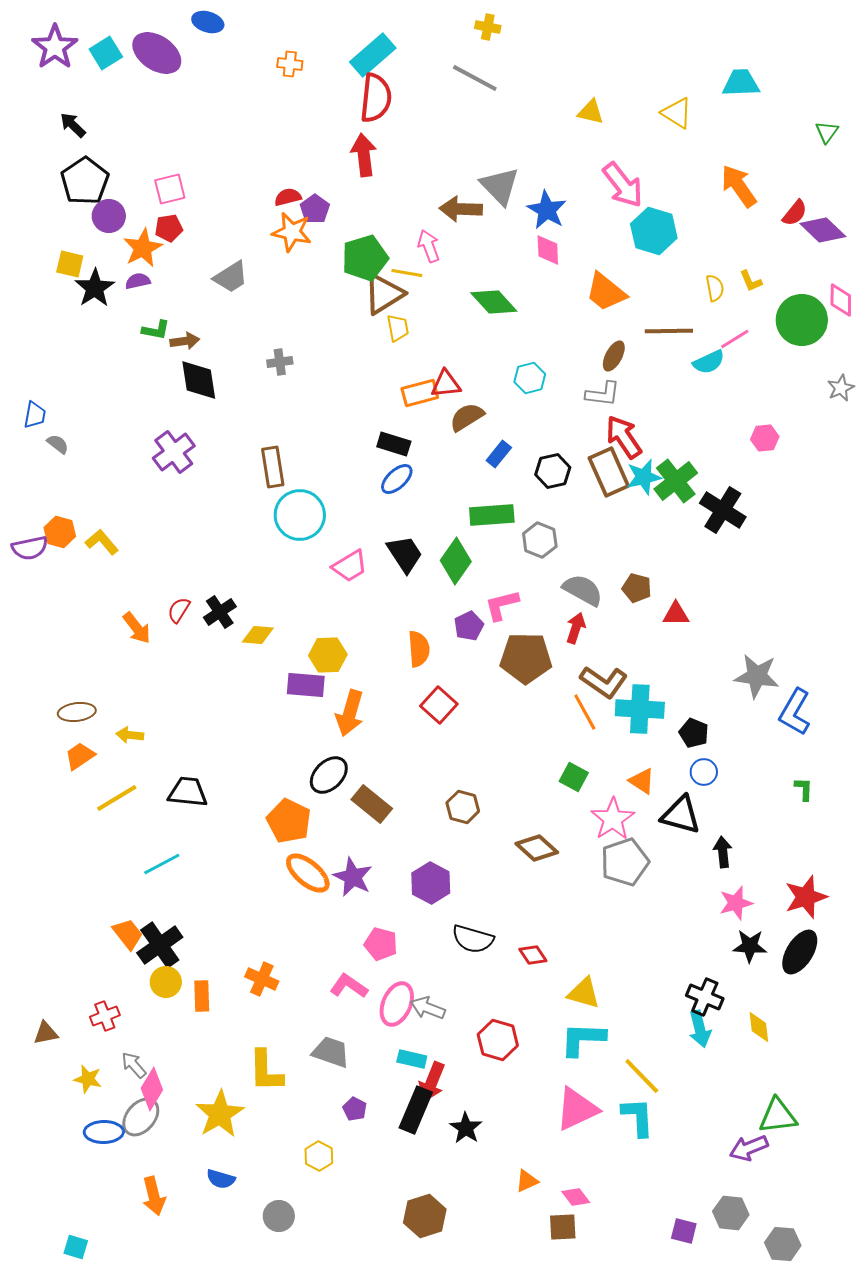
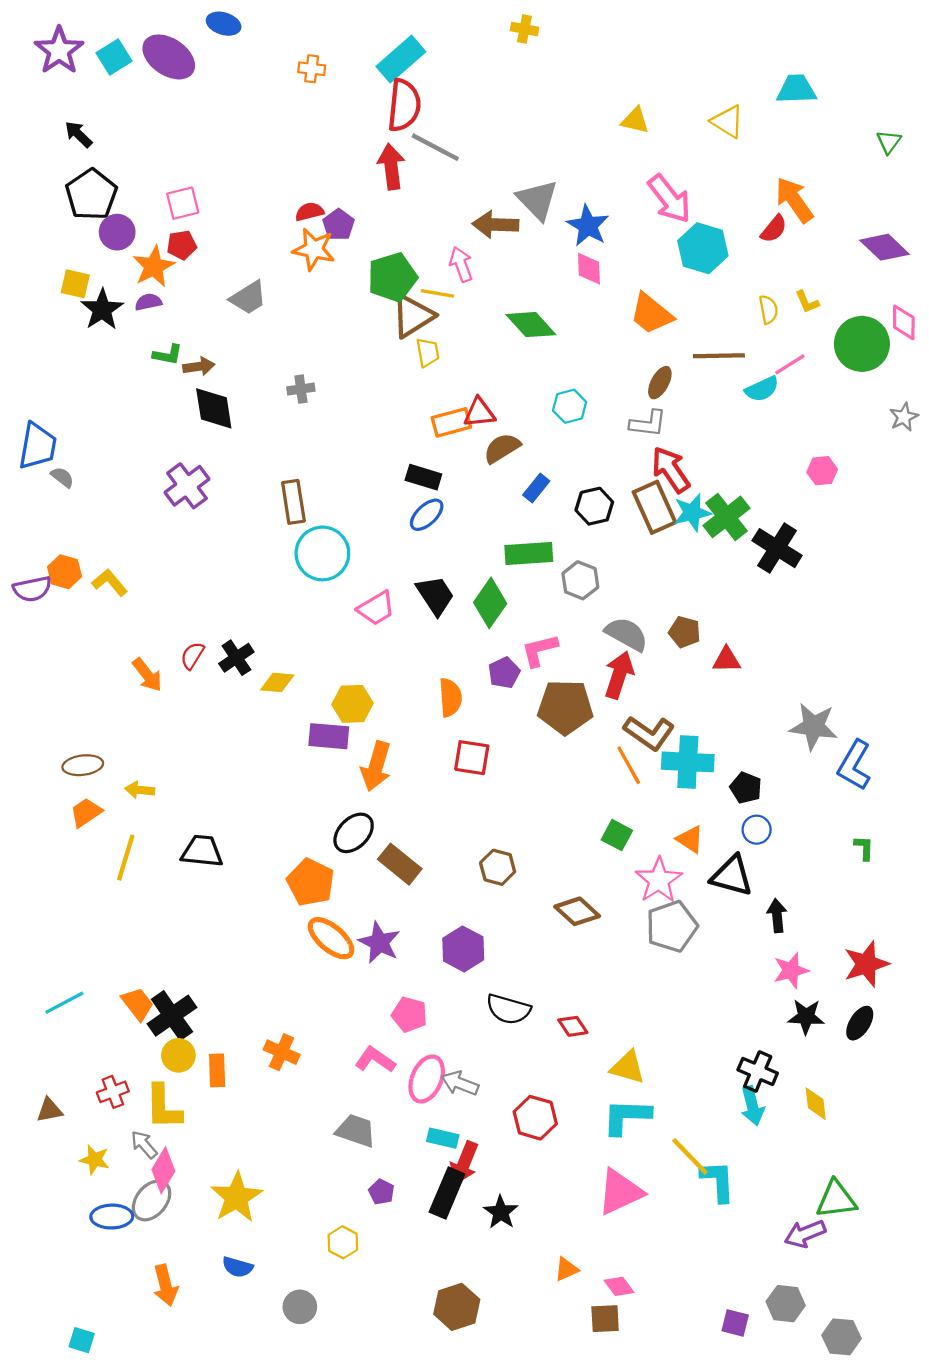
gray line: (475, 78) -> (435, 147), moved
red semicircle: (795, 213) -> (774, 229), moved
blue trapezoid: (35, 415) -> (38, 446), size x1.6
red arrow: (576, 628) -> (619, 675), size x1.4
red square: (439, 705) -> (472, 758), turned -33
yellow line: (117, 798) -> (126, 858), turned -42
cyan line: (162, 864) -> (64, 1003), moved
black ellipse: (800, 952) -> (860, 1023), size x0.7
yellow L-shape: (266, 1071) -> (163, 1107), moved
cyan L-shape: (638, 1117) -> (718, 1181), moved

